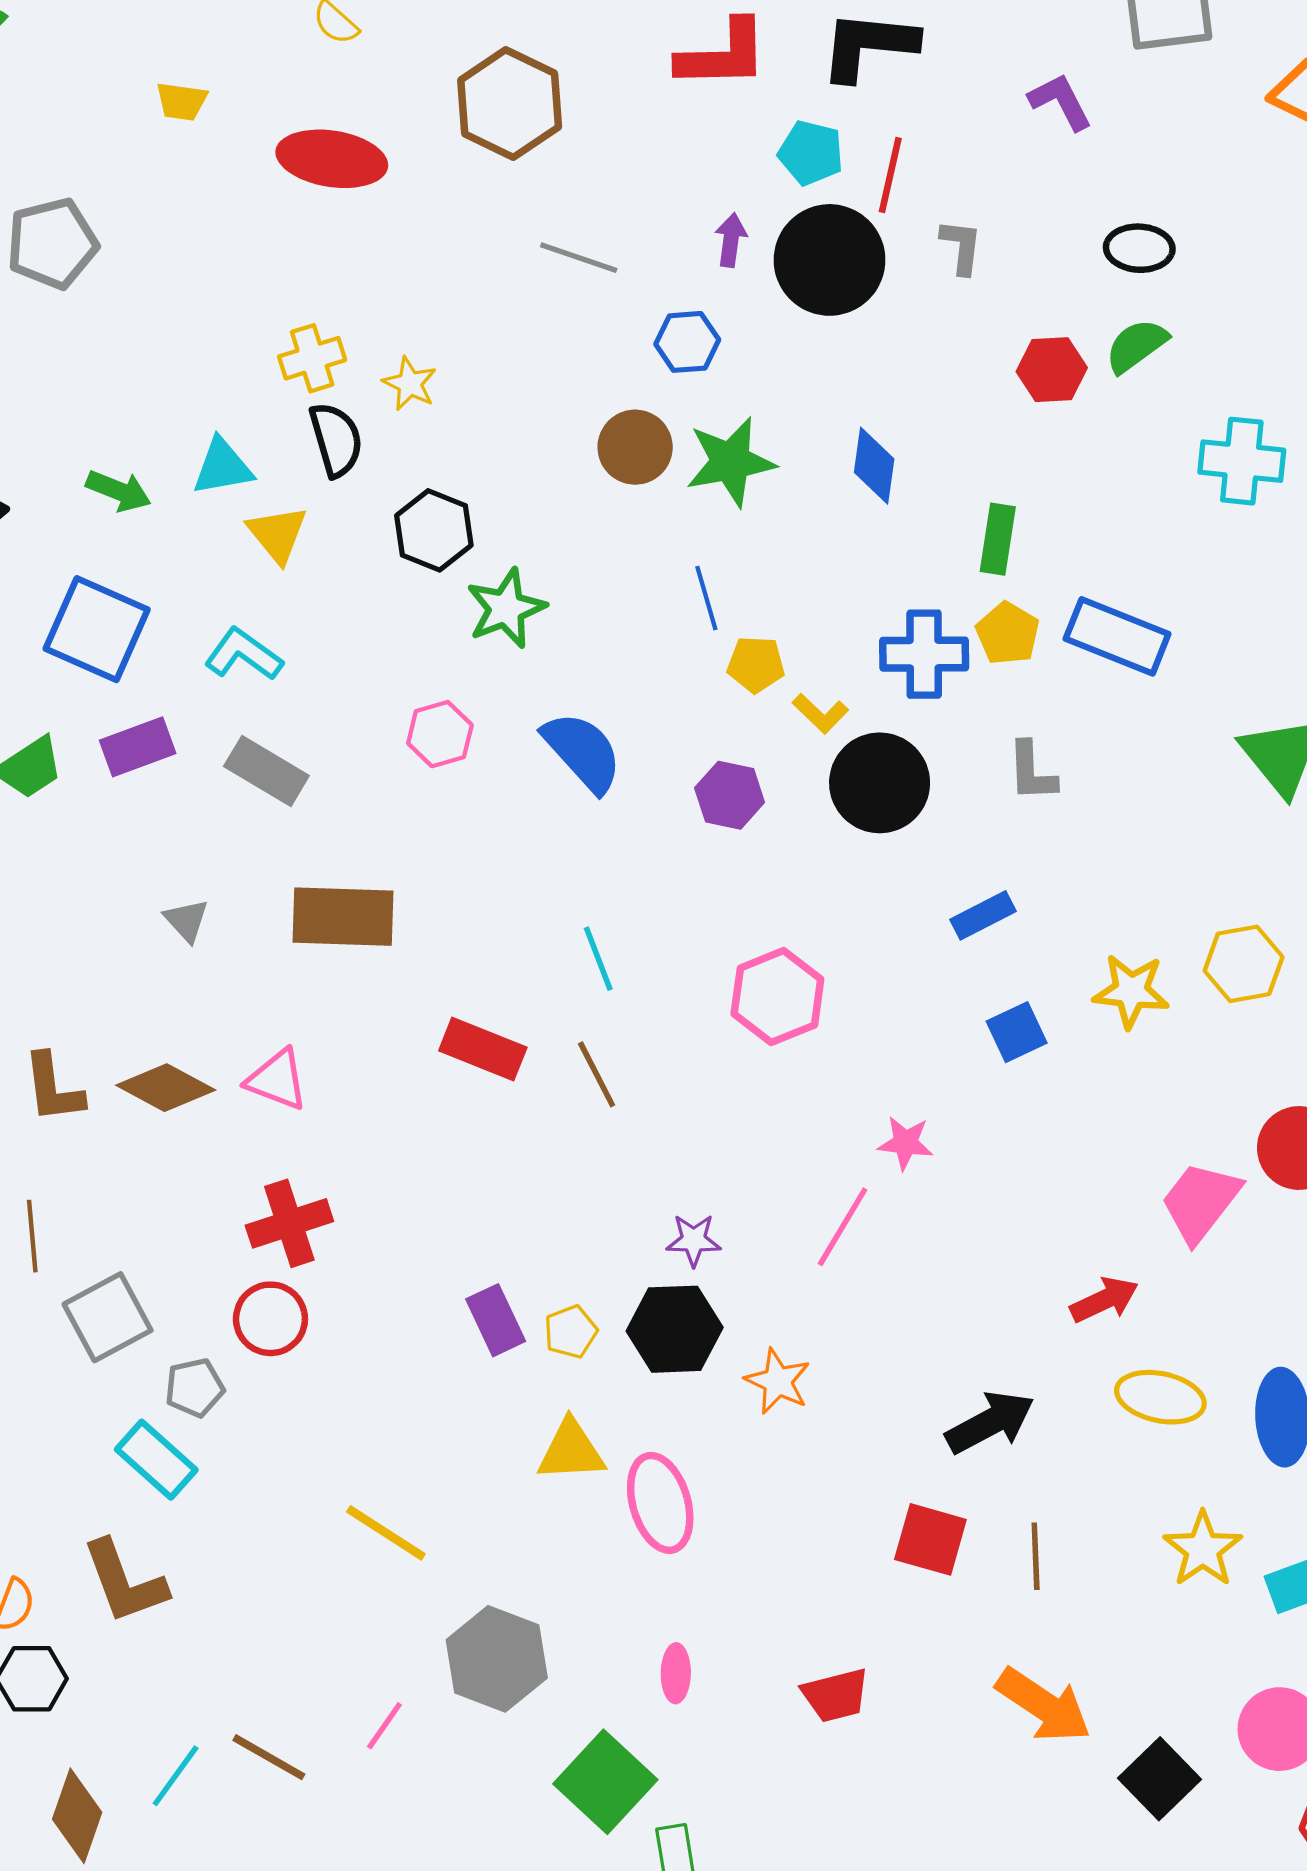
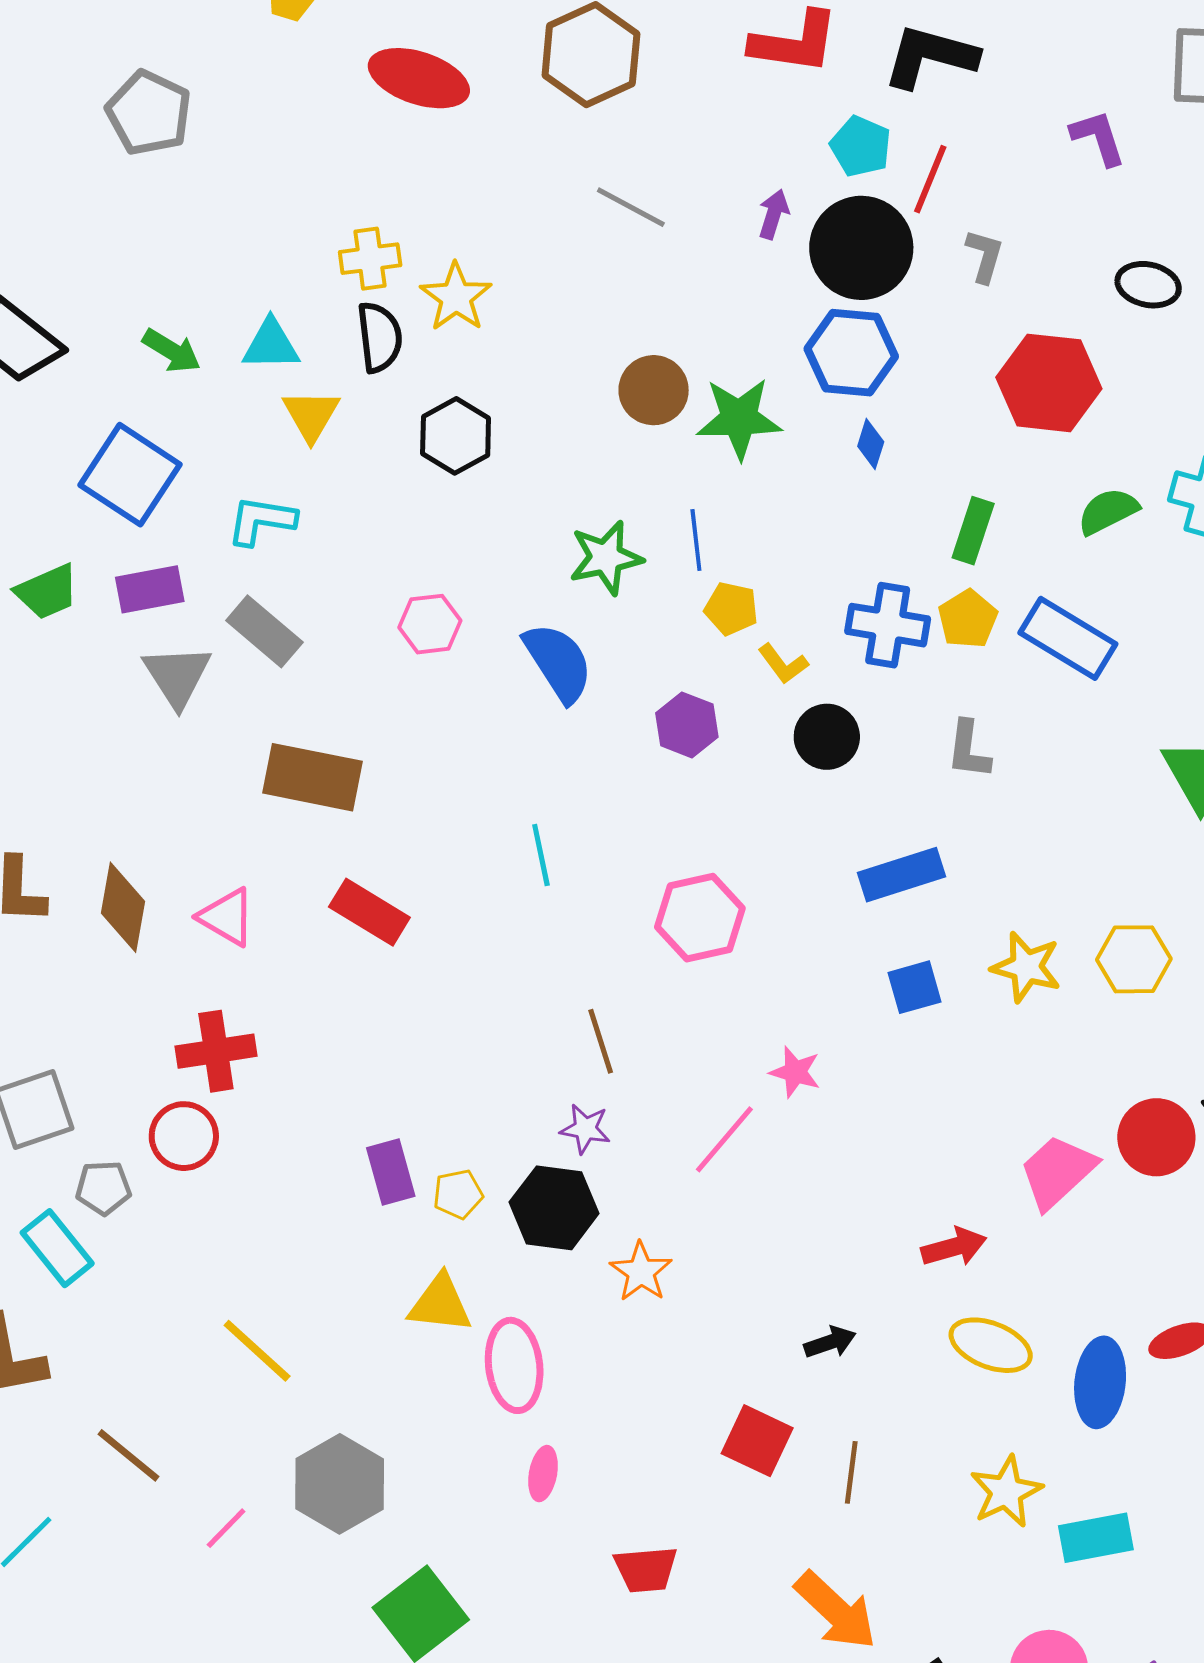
gray pentagon: (52, 243) -> (149, 113), turned 30
blue hexagon: (687, 342) -> (851, 353), moved, size x1.5
green semicircle: (1136, 346) -> (1108, 511), moved
red hexagon: (1052, 370) -> (1049, 383), size x1.6
yellow star: (410, 384) -> (456, 297), size x1.4
blue diamond: (874, 466) -> (871, 444), size x0.7
green star: (506, 608) -> (606, 558), moved
cyan L-shape: (243, 654) -> (261, 520), turned -36
black circle: (880, 783) -> (827, 737), size x0.7
blue rectangle: (983, 915) -> (902, 875), size x1.4
gray triangle: (187, 920) -> (177, 676), moved, size x1.6
red rectangle: (483, 1049) -> (369, 912), moved
brown line: (597, 1074) -> (601, 1041), moved
brown diamond: (166, 1088) -> (123, 907), turned 62
black arrow: (990, 1422) -> (830, 1342), size x0.6
pink ellipse: (676, 1673) -> (543, 1474), moved
brown line: (269, 1757) -> (129, 1455), moved

